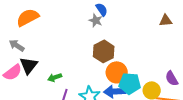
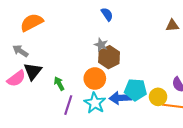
gray star: (96, 20) -> (101, 45), moved
orange circle: (117, 72) -> (95, 79), moved
green arrow: (55, 77) -> (59, 84), turned 80

